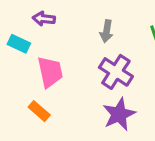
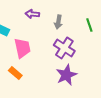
purple arrow: (44, 19) -> (32, 14), moved

